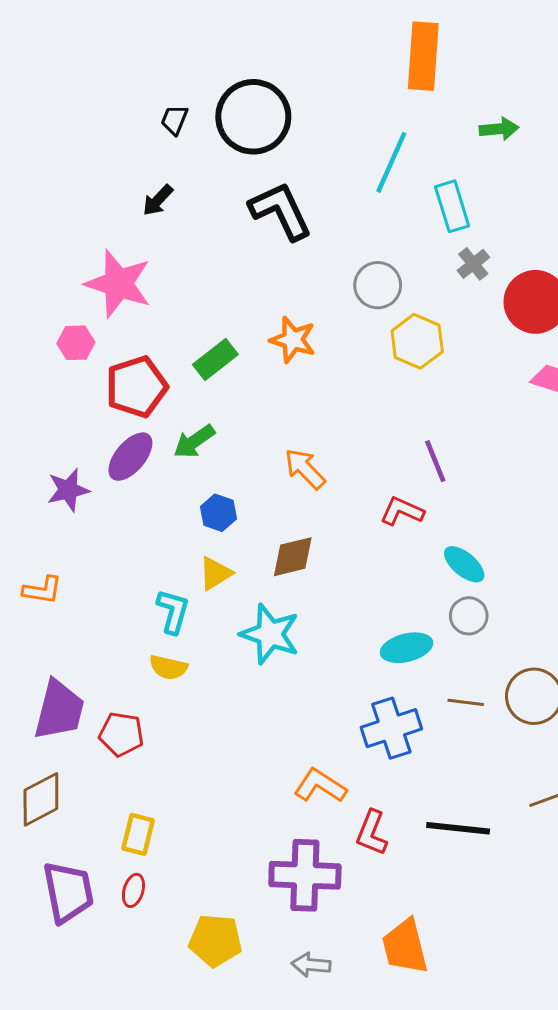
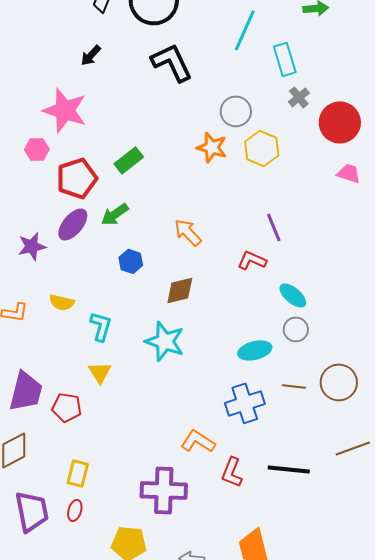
orange star: (293, 340) -> (212, 147), moved
yellow triangle: (215, 573) -> (100, 372), moved, turned -30
yellow semicircle: (168, 667) -> (62, 302), moved
purple cross: (305, 875) -> (164, 490), moved

